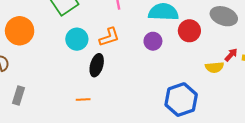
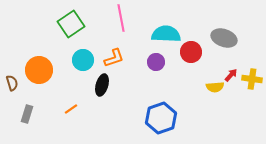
orange circle: (20, 31) -> (39, 70), moved
orange line: (83, 100) -> (71, 109), moved, turned -32
blue hexagon: (181, 100) -> (161, 118), moved

